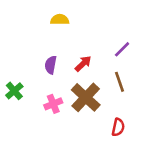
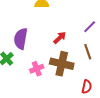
purple semicircle: (51, 65) -> (21, 39), moved, size x1.5
brown cross: (86, 97) -> (62, 64), turned -30

